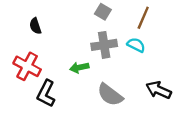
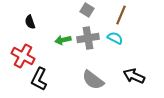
green arrow: (79, 67) -> (63, 40), moved

